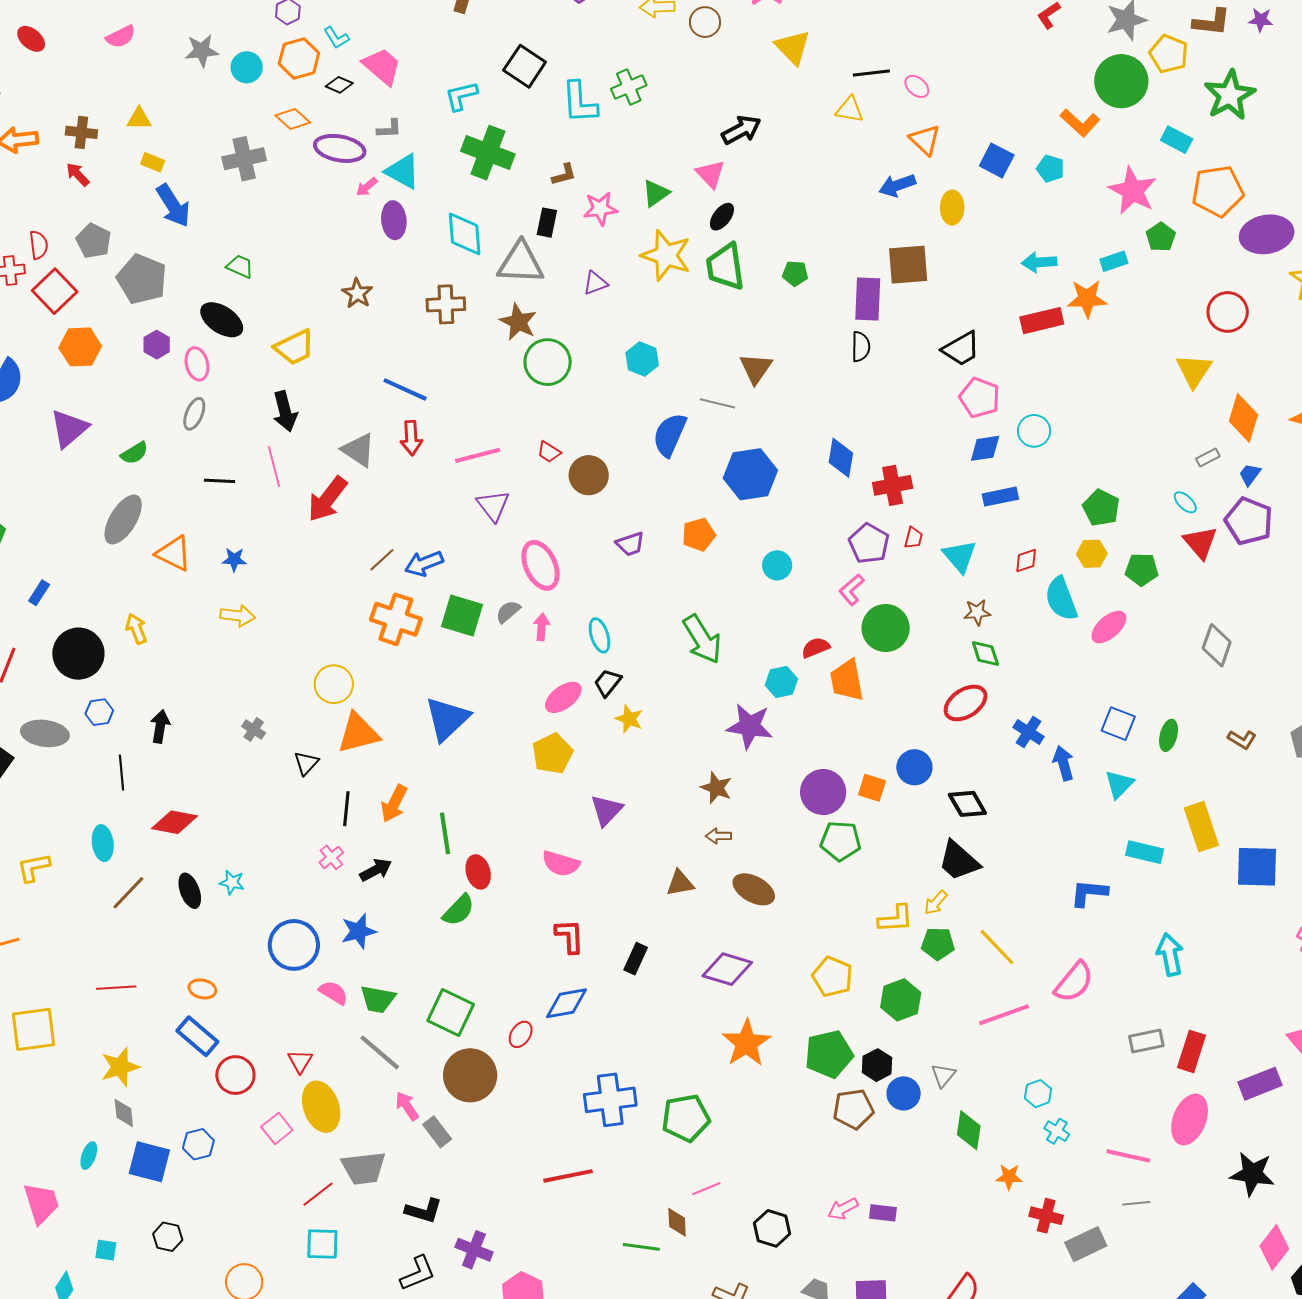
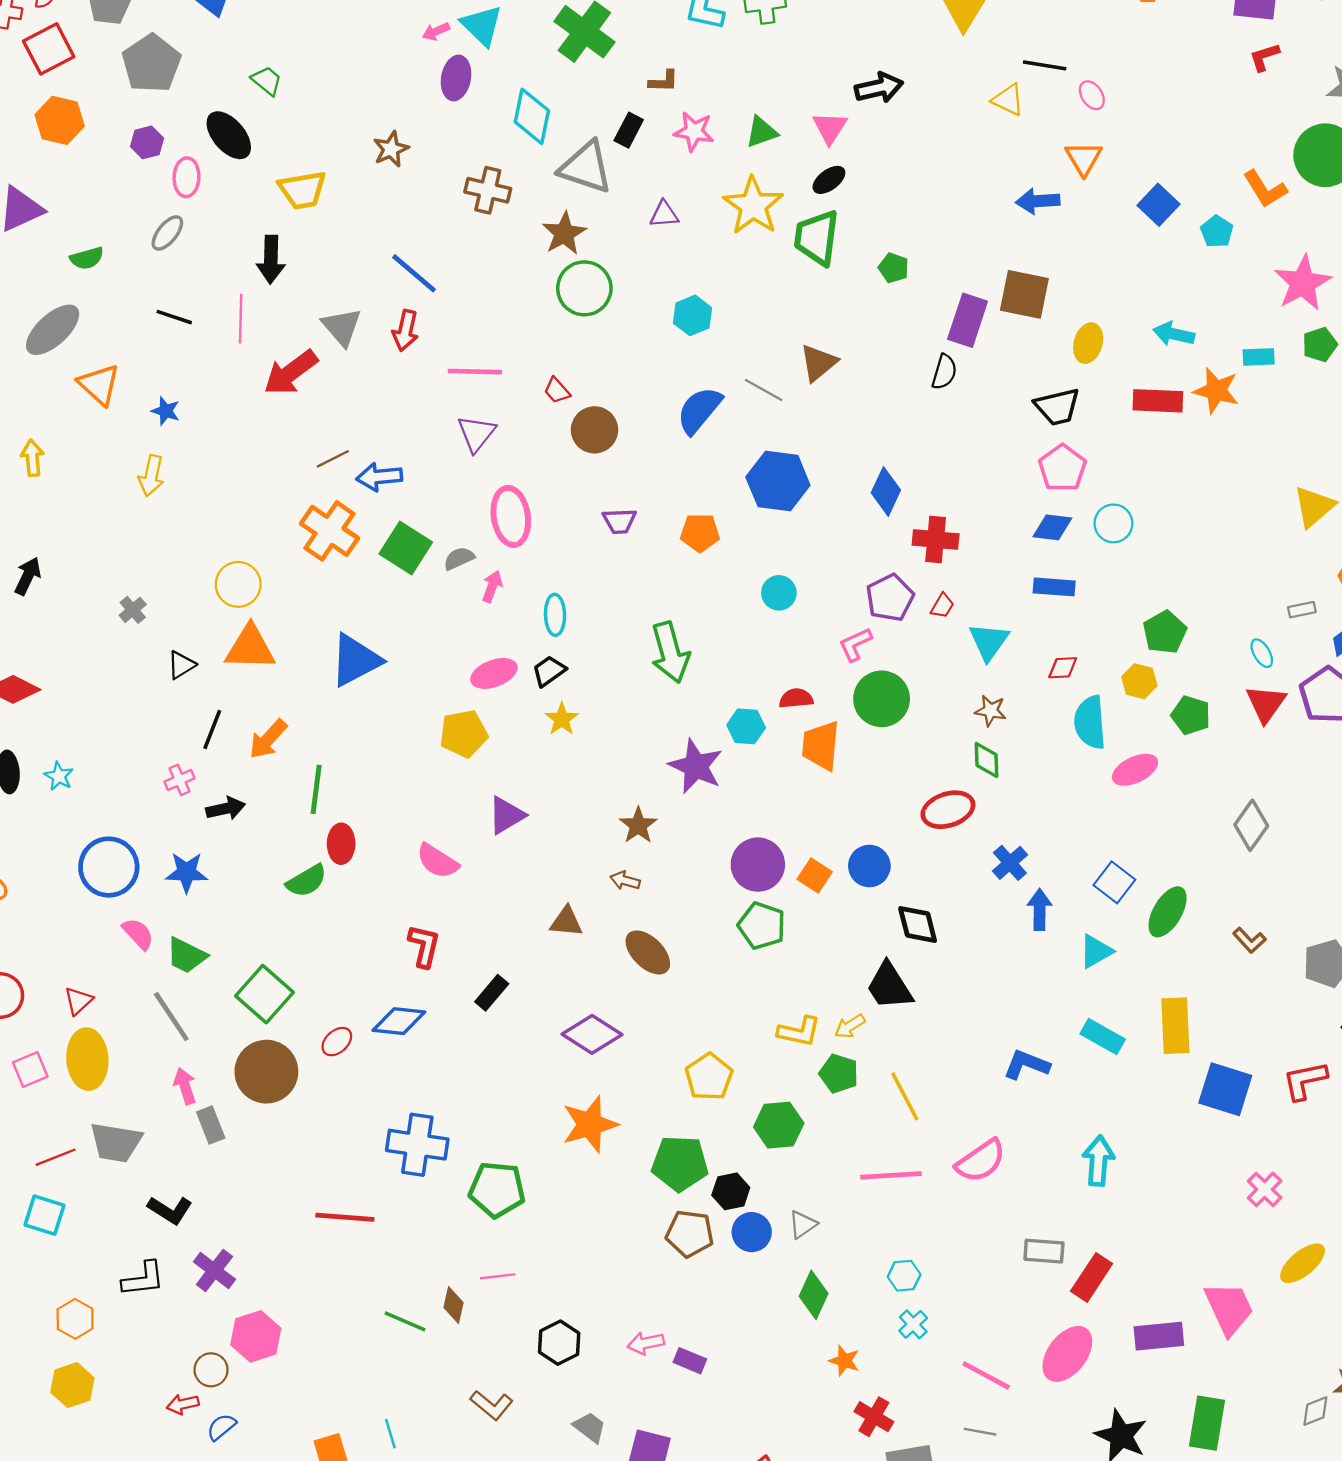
yellow ellipse: (952, 208) -> (1088, 343), moved
yellow arrow: (238, 616) -> (151, 476), turned 80
green ellipse: (1169, 735) -> (1168, 912), size x1.4

